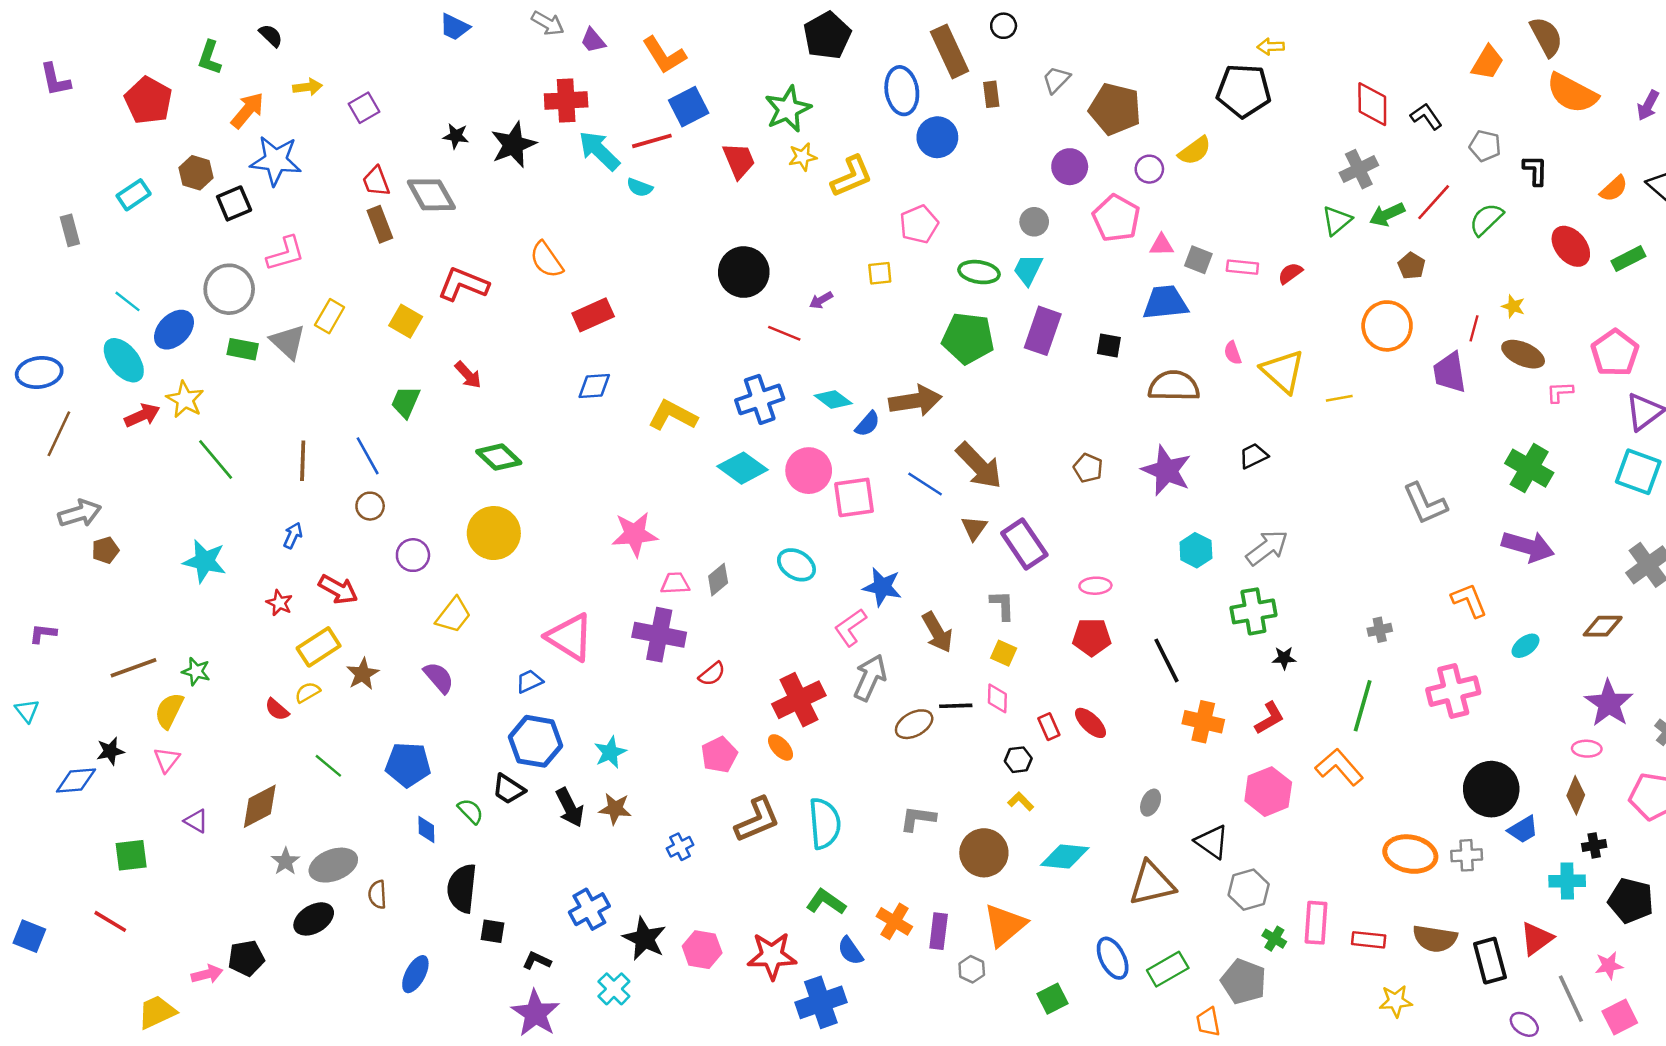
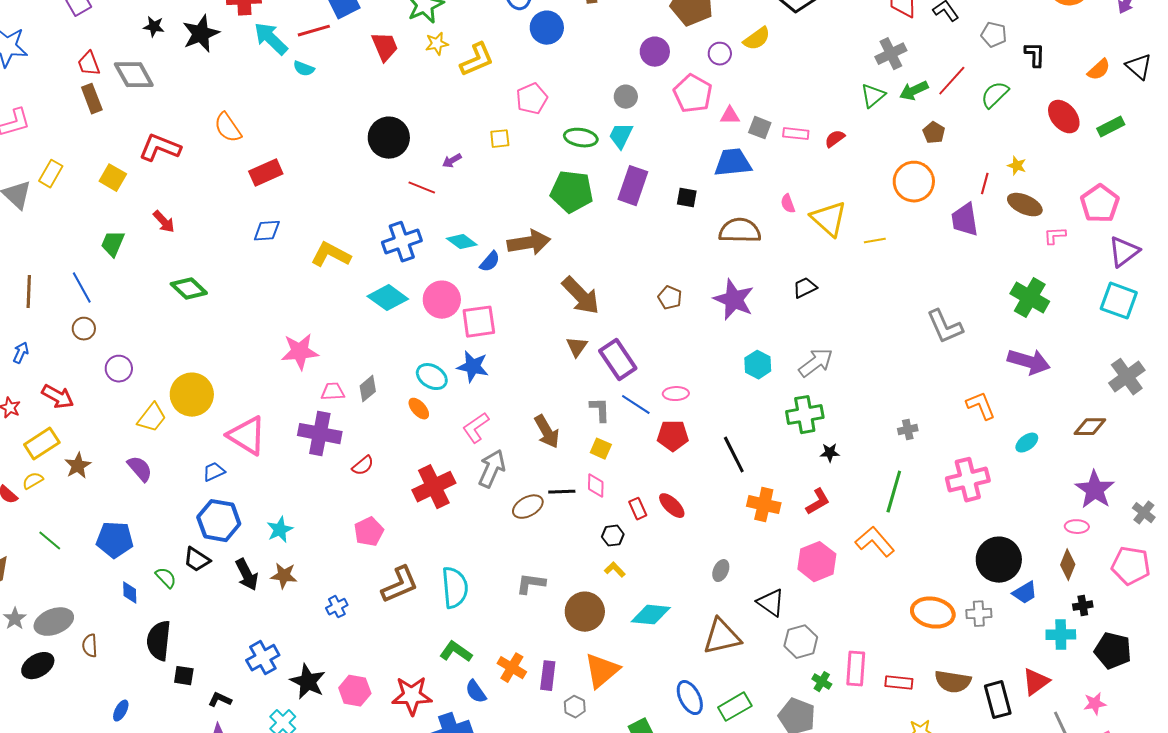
blue line: (925, 484) -> (636, 405), moved
yellow circle: (494, 533) -> (192, 395), moved
blue star: (882, 587) -> (473, 367), moved
orange ellipse: (781, 747) -> (419, 409), moved
blue ellipse: (415, 974) -> (121, 711), size x0.7

